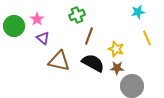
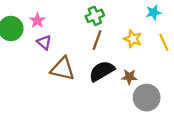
green cross: (77, 15) -> (95, 16), moved
yellow star: (116, 49) -> (133, 39), moved
black semicircle: (93, 63) -> (102, 71), turned -60

